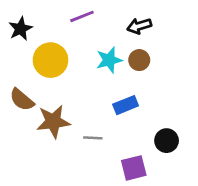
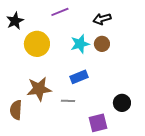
brown semicircle: (22, 100) -> (16, 110), moved, turned 54
blue rectangle: (126, 105) -> (79, 77), moved

